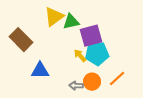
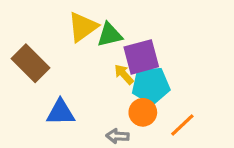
yellow arrow: (80, 56) -> (124, 74), moved
orange circle: (92, 82) -> (143, 112), moved

